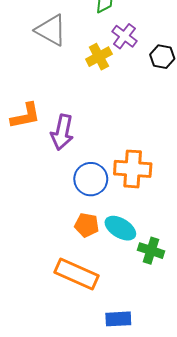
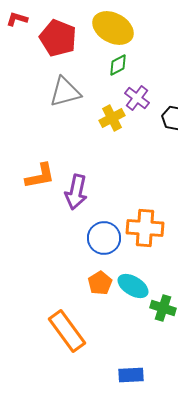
gray triangle: (51, 30) -> (65, 92), turned -44
orange pentagon: (87, 225) -> (100, 283), turned 30
orange rectangle: (76, 274) -> (67, 331), moved, turned 30

